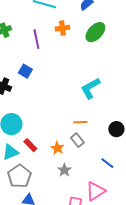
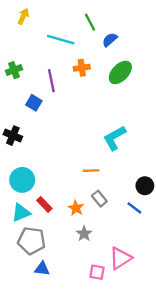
blue square: (25, 71) -> (34, 103), moved
orange line: (80, 122) -> (91, 171), moved
blue line: (107, 163) -> (134, 208), moved
gray pentagon: (19, 176) -> (32, 241), turned -30

